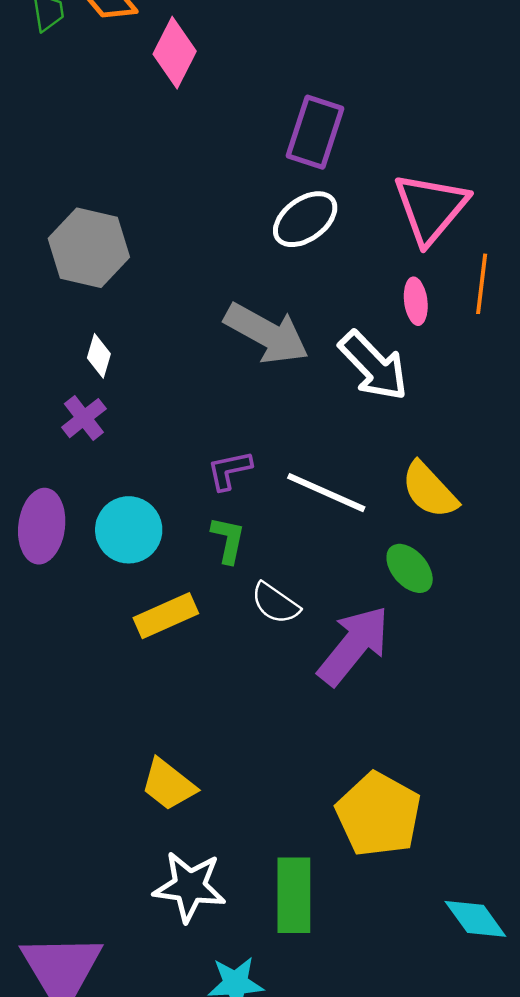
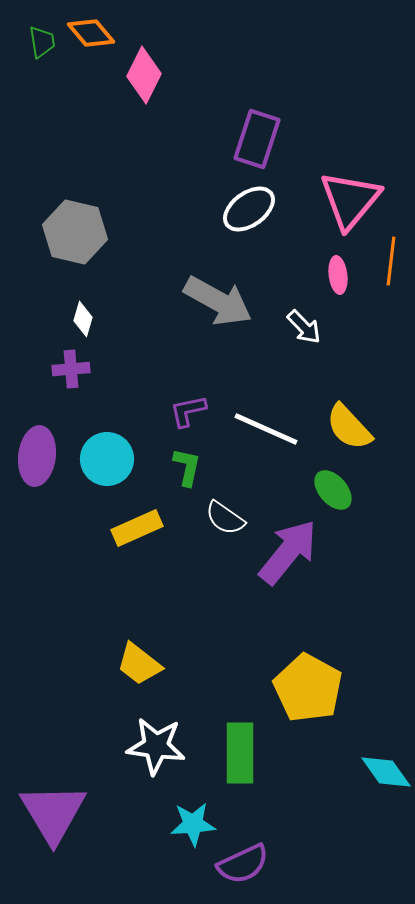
white arrow: (373, 366) -> (304, 327), size x0.6
purple cross: (84, 418) -> (71, 369), turned 33

